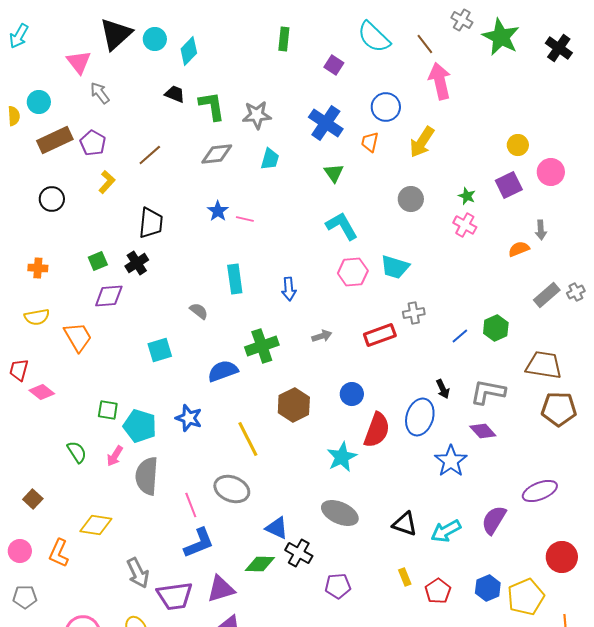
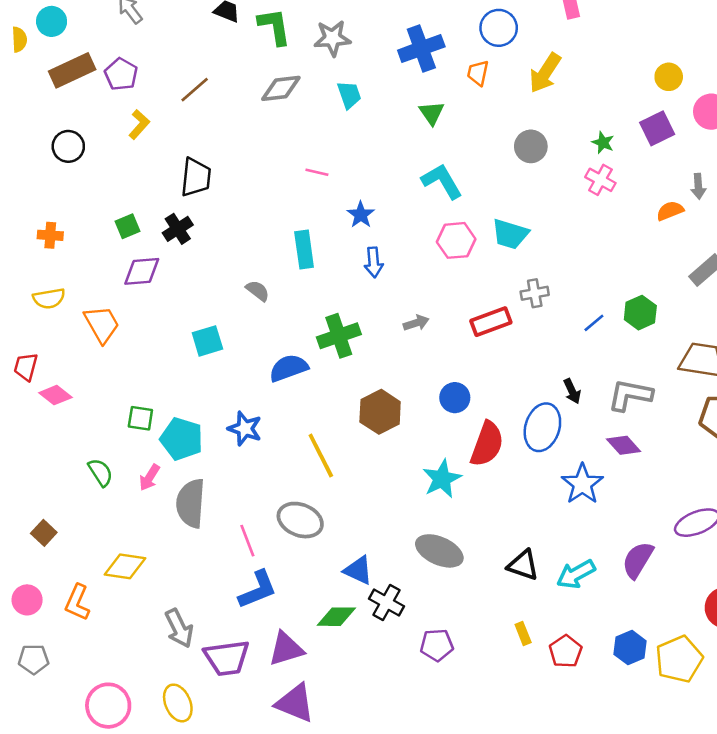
blue cross: (326, 123) -> (421, 48), turned 36
cyan trapezoid: (270, 159) -> (349, 95), turned -35
blue star: (218, 211) -> (361, 215), moved

